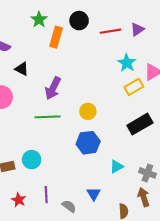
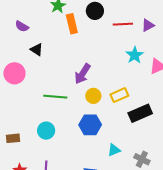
orange rectangle: (56, 37) -> (72, 24), turned -36
yellow rectangle: (134, 87) -> (119, 95), moved
purple arrow: (53, 88) -> (82, 74), moved
cyan circle: (32, 160) -> (46, 131), moved

